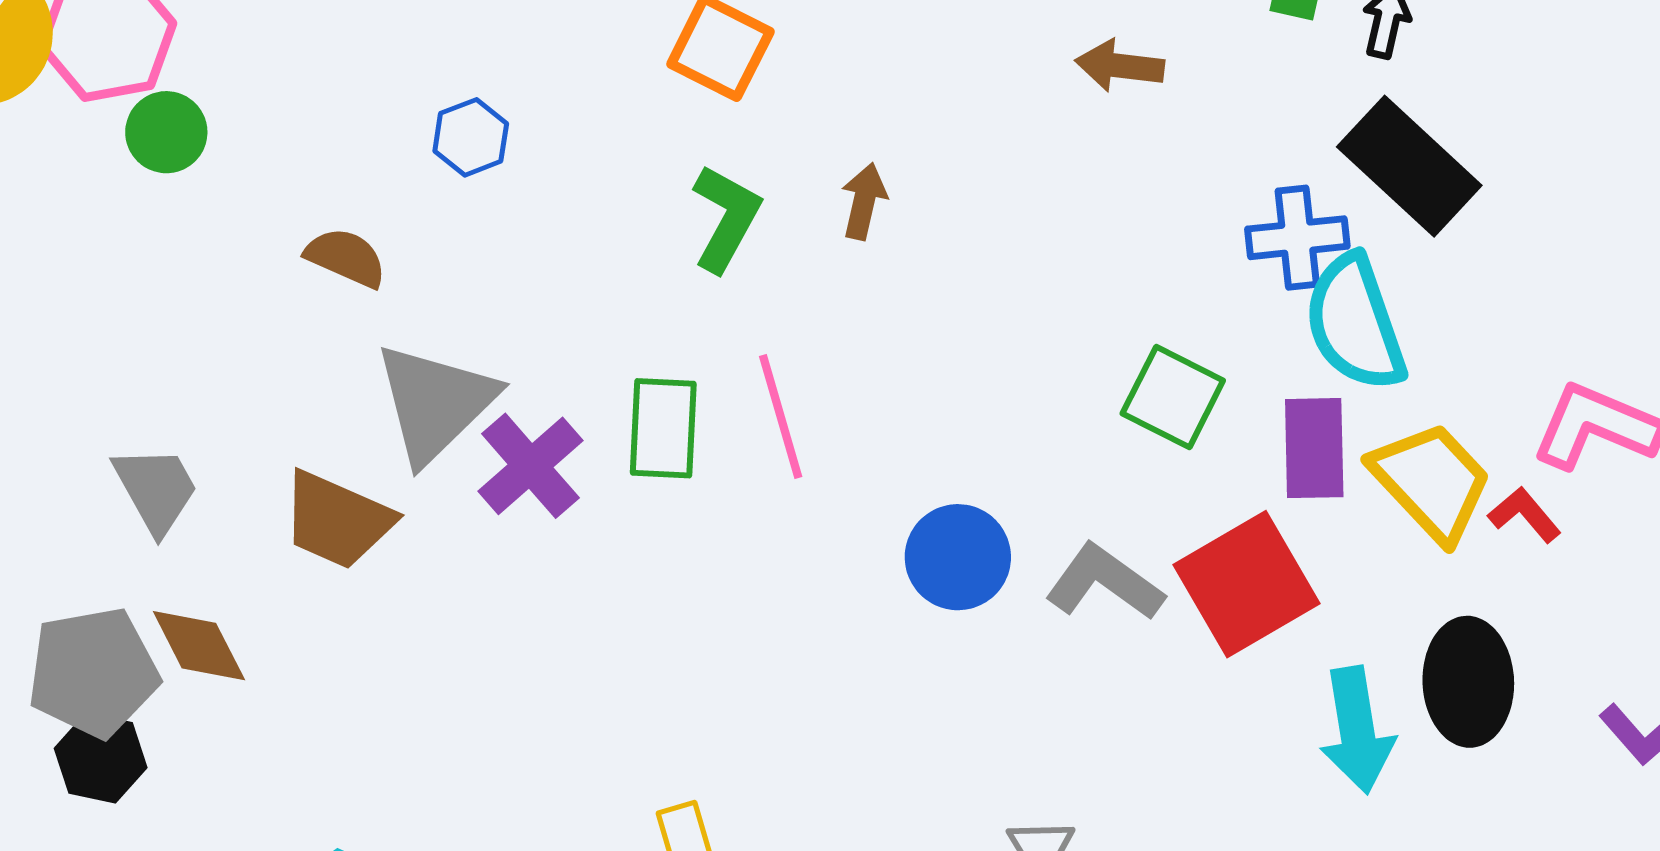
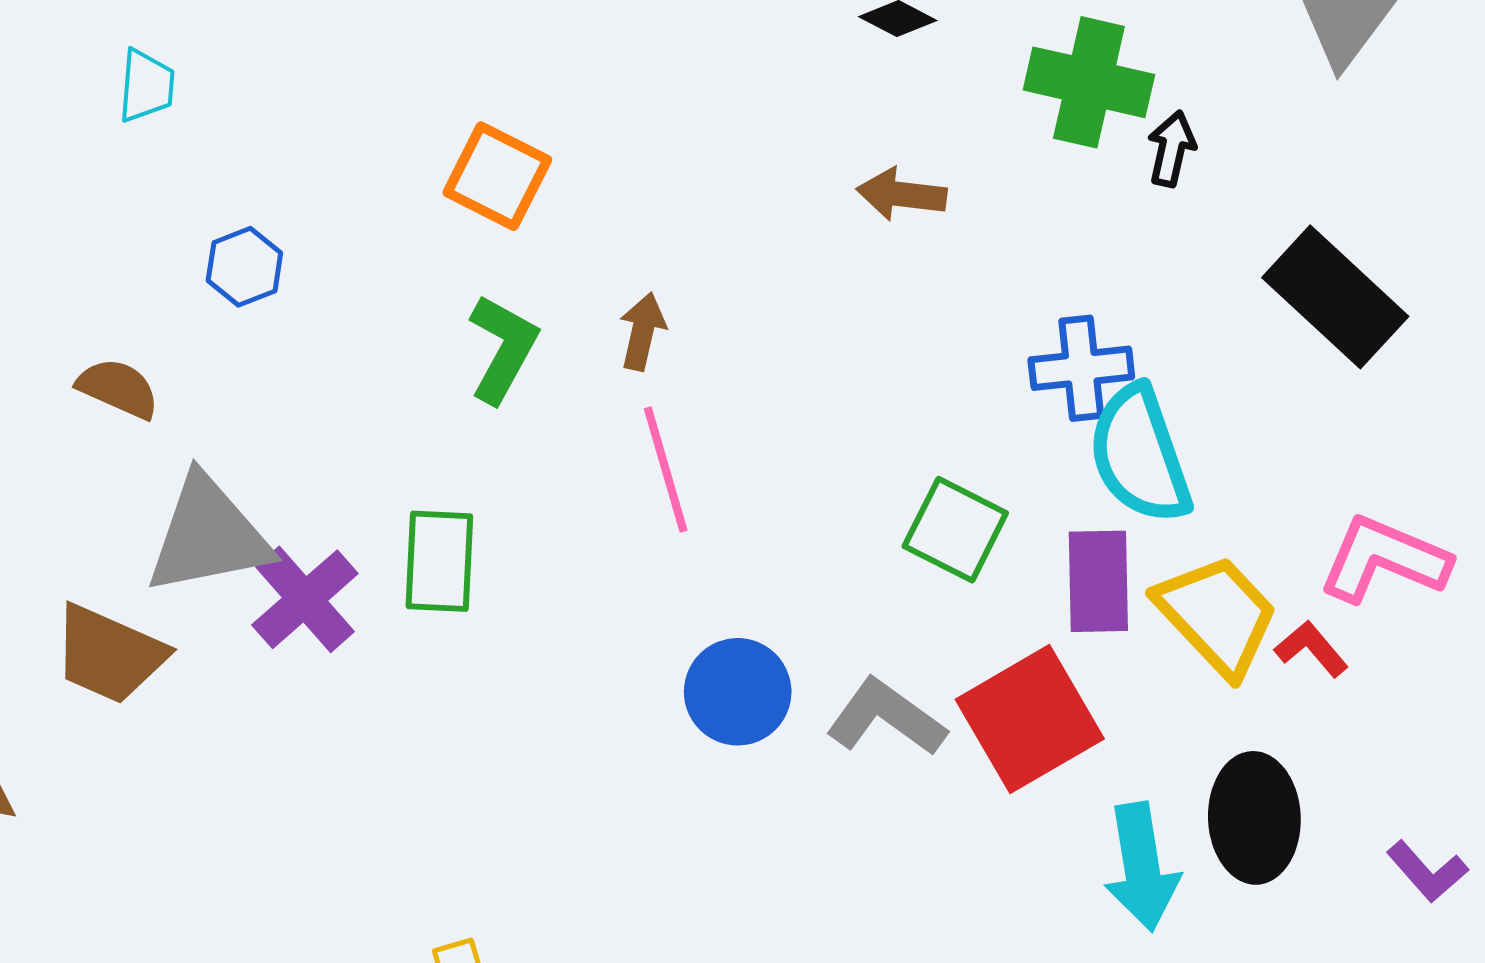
black rectangle: (1409, 166) -> (1335, 297), moved
gray triangle: (435, 403) -> (208, 535), turned 33
pink line: (781, 416) -> (666, 469), moved

